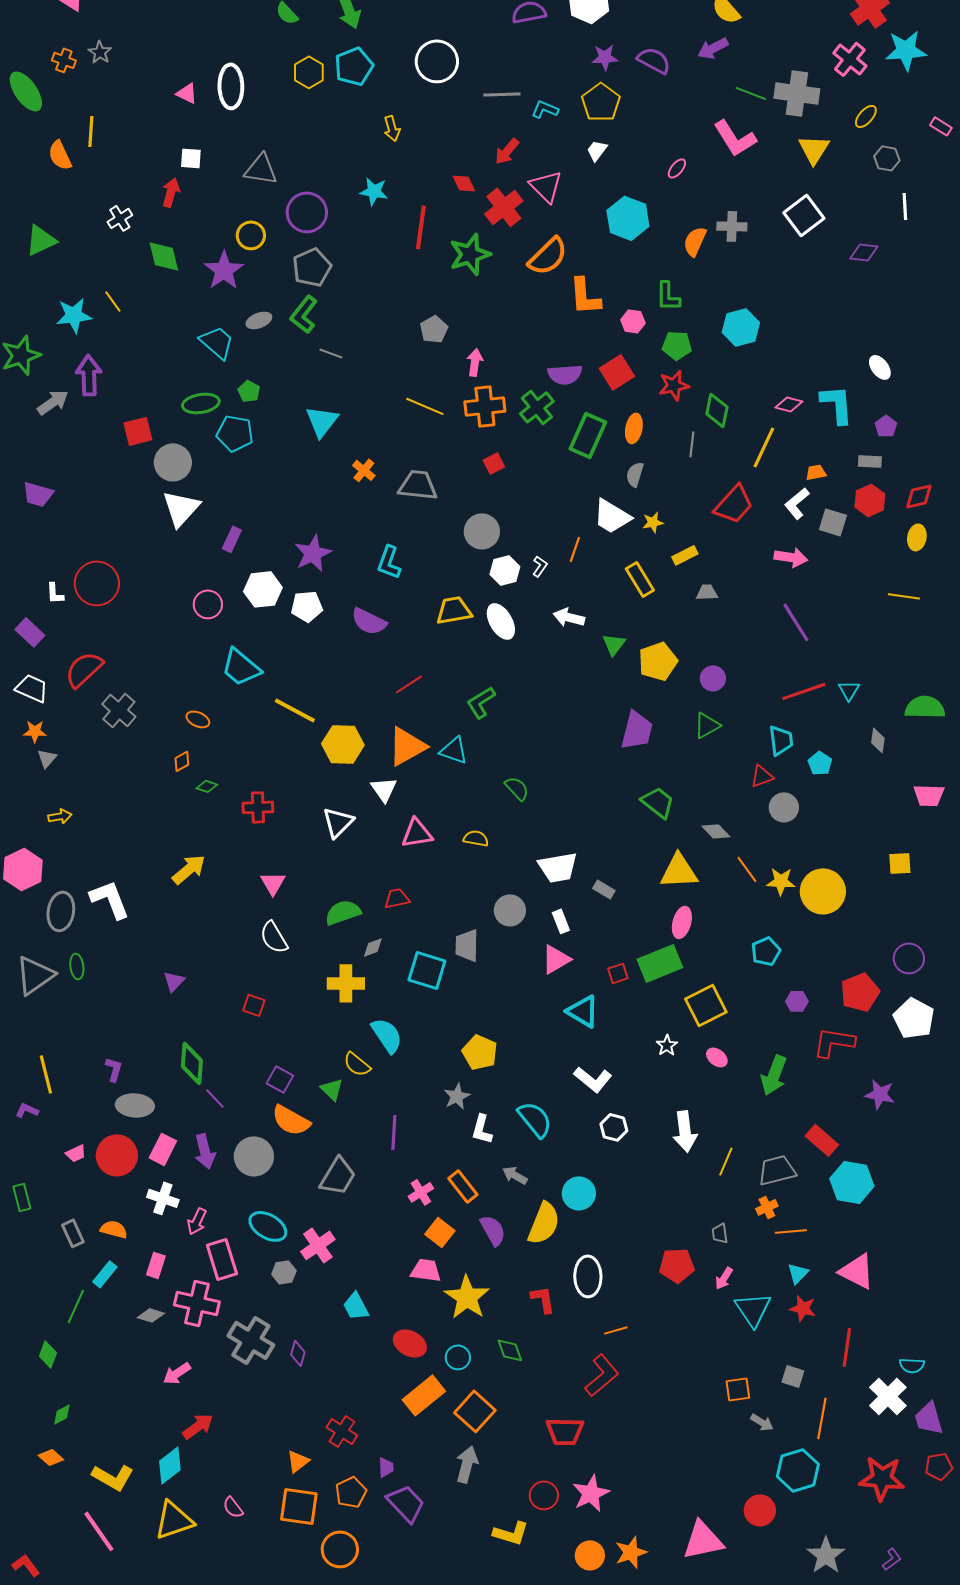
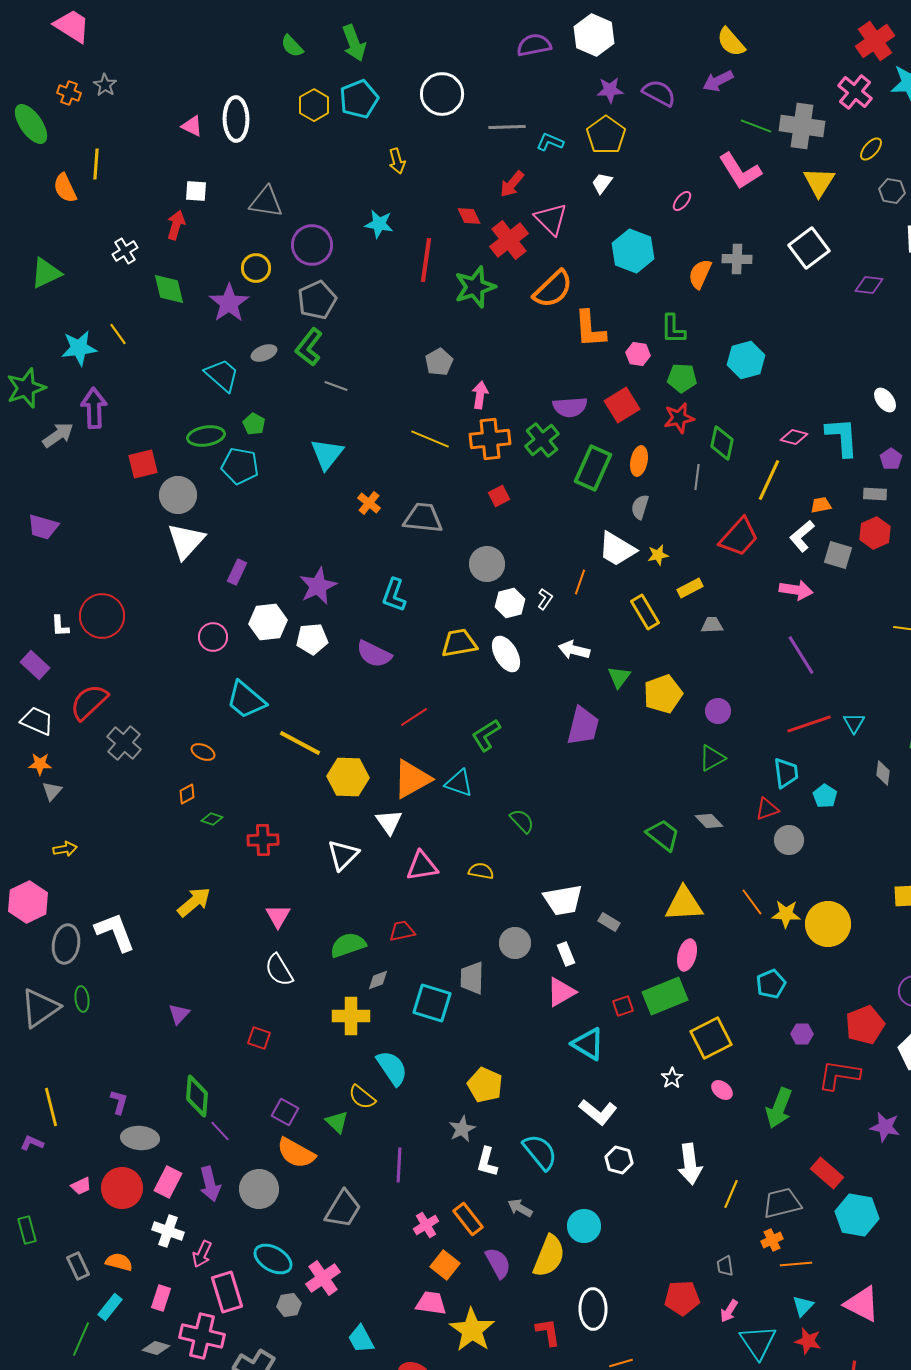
purple trapezoid: (637, 730) -> (583, 726), moved
gray diamond: (716, 831) -> (709, 821), moved

